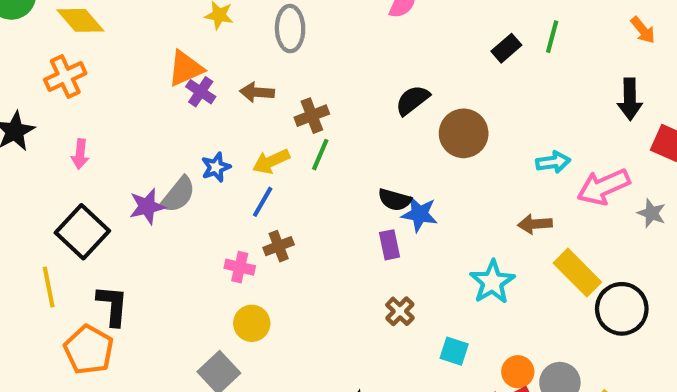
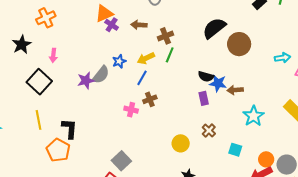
black semicircle: (412, 100) -> (214, 28), size x1.4
brown arrow: (535, 224) -> (235, 90), moved
black square: (82, 232) -> (39, 82), moved
yellow circle: (252, 323) -> (181, 143), moved

